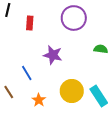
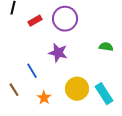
purple circle: (74, 18) -> (65, 19), moved
red rectangle: (30, 23) -> (35, 21), turned 56

